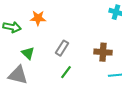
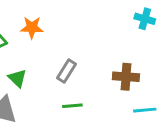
green line: (66, 72) -> (72, 106), turned 48

